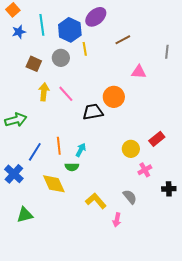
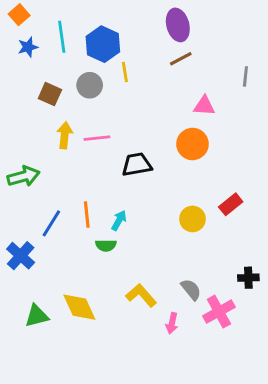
purple ellipse: (96, 17) -> (178, 25), moved, turned -65
pink line: (66, 94) -> (97, 138), turned -54
orange circle: (114, 97) -> (193, 144), moved
pink cross: (145, 170) -> (219, 312), moved, size x1.5
yellow diamond: (54, 184) -> (79, 307), moved

